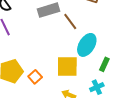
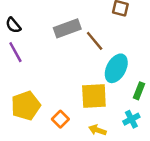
orange square: (35, 77) -> (60, 119), moved

